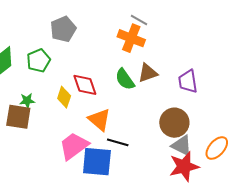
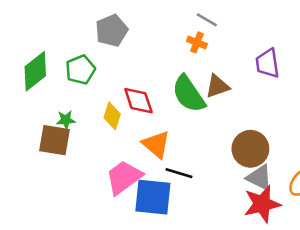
orange cross: (131, 38) -> (197, 42), size x0.6
green semicircle: (125, 79) -> (189, 94), size x1.4
purple trapezoid: (188, 81) -> (267, 63), moved

